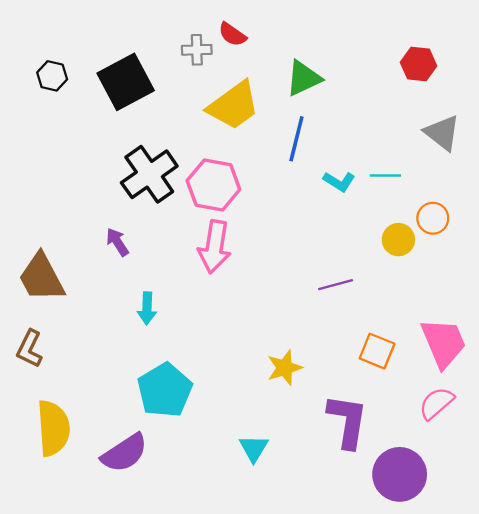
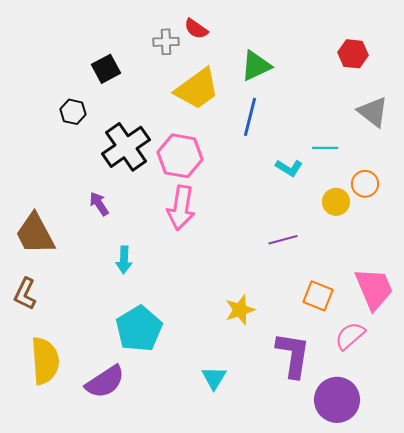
black hexagon: (52, 76) -> (73, 112), moved
black square: (126, 82) -> (106, 69), size x0.6
cyan L-shape: (339, 181) -> (289, 168), moved
pink semicircle: (436, 403) -> (350, 336), moved

